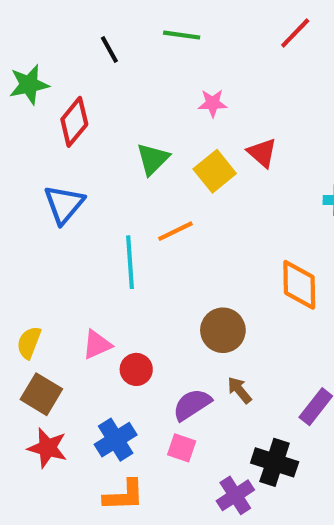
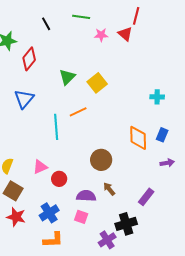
red line: (295, 33) -> (136, 16), turned -30
pink star: (213, 103) -> (101, 35), moved
red triangle: (262, 153) -> (125, 34), moved
purple semicircle: (192, 405) -> (86, 196), turned 36
black cross: (275, 462) -> (126, 224), turned -35

